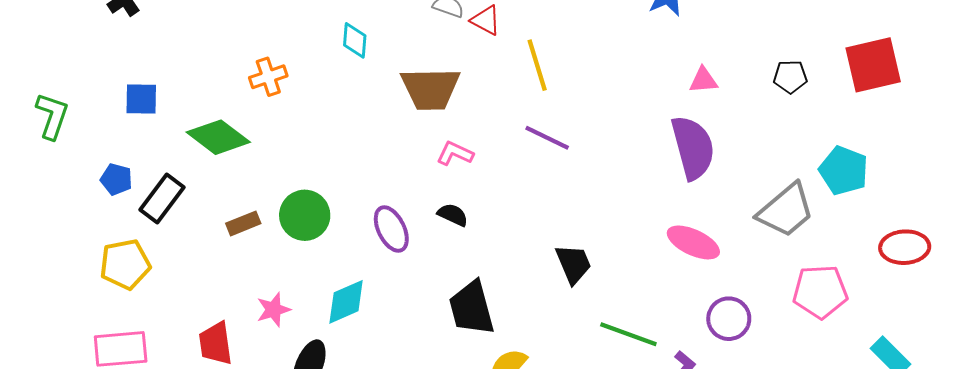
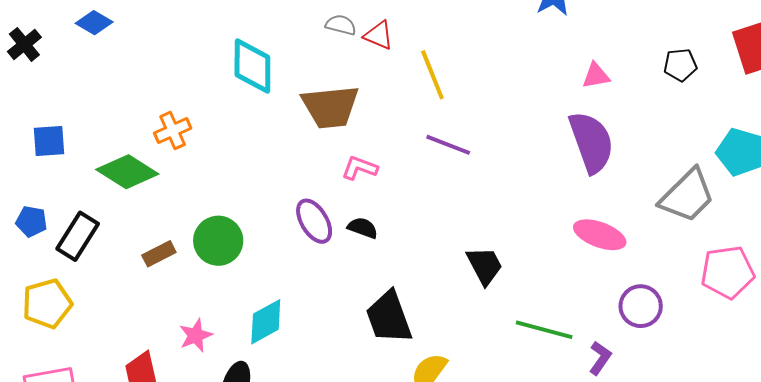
cyan diamond: (355, 40) -> (252, 66), size x1.6
orange cross: (268, 77) -> (173, 131), moved
purple ellipse: (391, 229) -> (314, 221), moved

